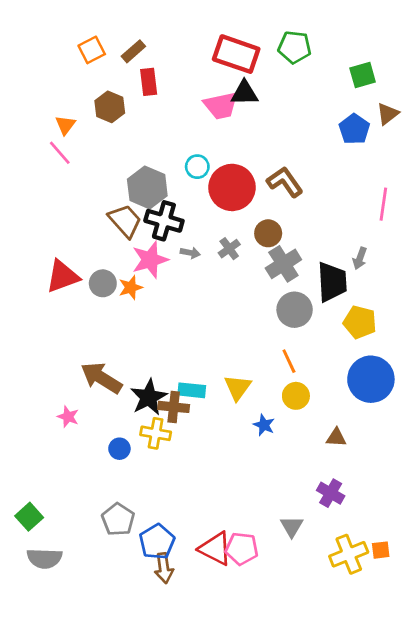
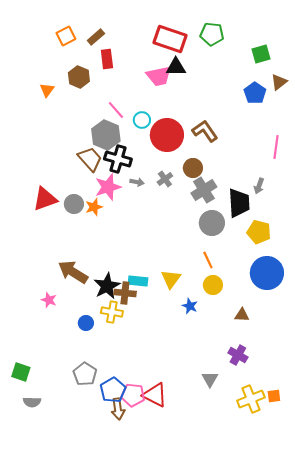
pink line: (60, 153) -> (116, 110), moved
green square: (29, 517) -> (21, 372), turned -30
pink pentagon: (242, 549) -> (133, 395), moved
gray semicircle: (44, 558) -> (32, 402), size x0.7

